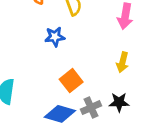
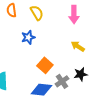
yellow arrow: (122, 62) -> (78, 46), turned 120

